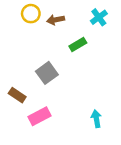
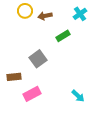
brown rectangle: (17, 95) -> (14, 77), turned -40
cyan arrow: (96, 119) -> (78, 96), turned 144

